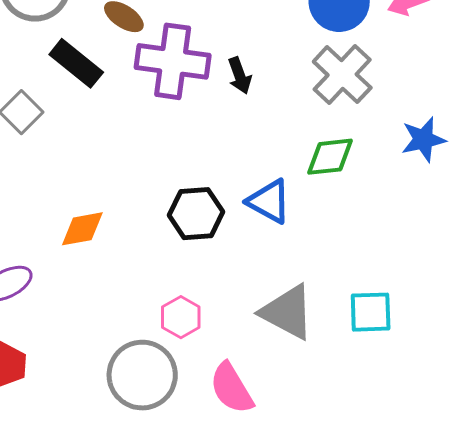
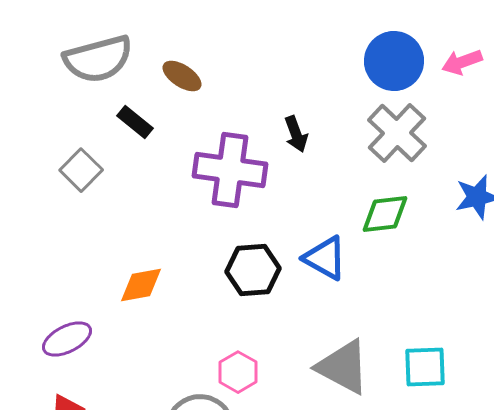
purple cross: (173, 61) -> (230, 170), moved
black rectangle: (76, 63) -> (135, 122), size x0.7

